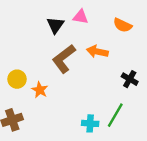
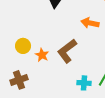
brown L-shape: (64, 59) -> (67, 51), moved

